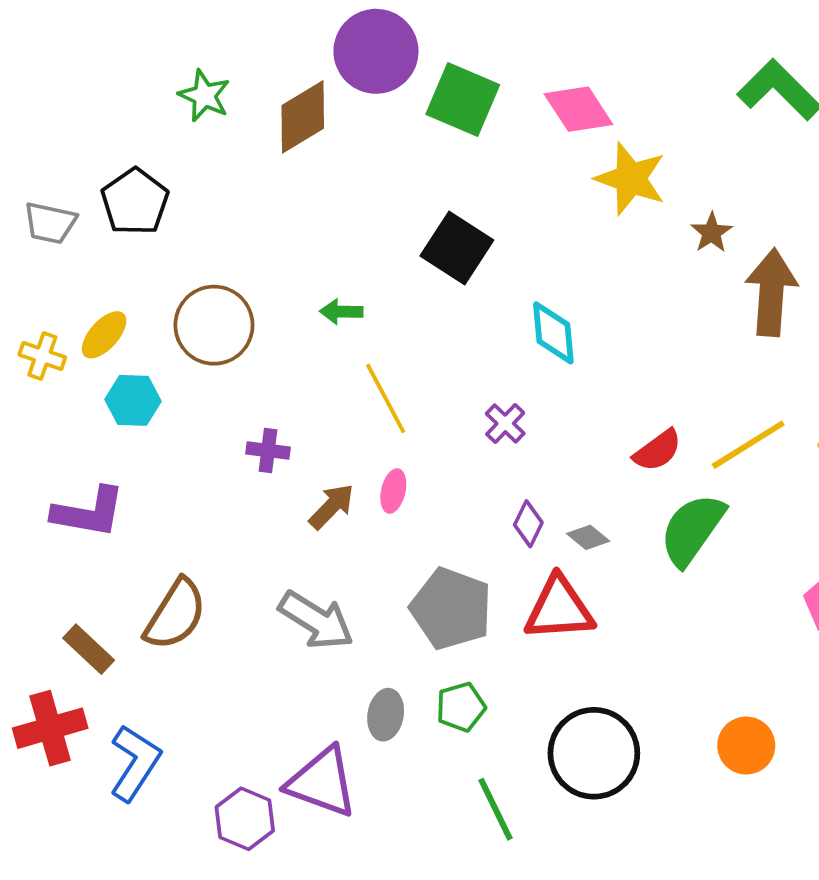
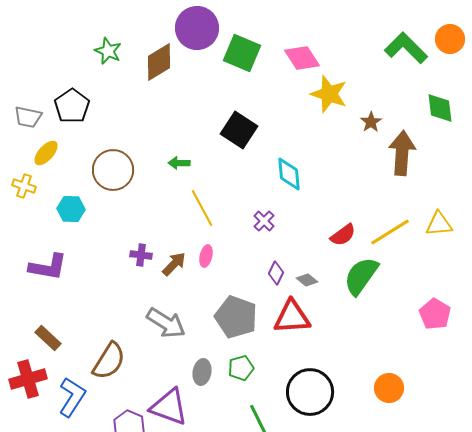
yellow ellipse: (104, 335) -> (46, 153), moved
purple cross: (268, 450) -> (141, 255), moved
brown semicircle: (175, 614) -> (109, 361), moved

